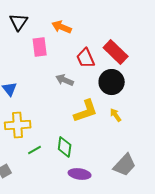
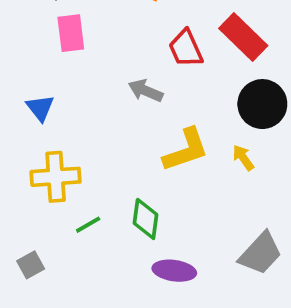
pink rectangle: (40, 47) -> (71, 33), moved
black circle: (112, 82) -> (262, 104), moved

